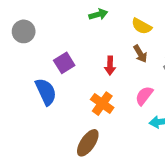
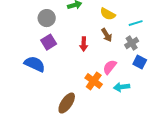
gray circle: (24, 31) -> (47, 18), moved
blue semicircle: (46, 92) -> (35, 64), turned -40
orange cross: (102, 104) -> (94, 81), moved

